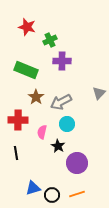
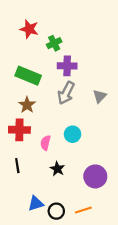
gray triangle: (99, 93) -> (100, 96), moved
brown star: (36, 97) -> (27, 105), moved
gray arrow: (61, 102) -> (66, 93), moved, turned -35
black star: (58, 146) -> (57, 169), moved
purple circle: (77, 163) -> (95, 176), moved

